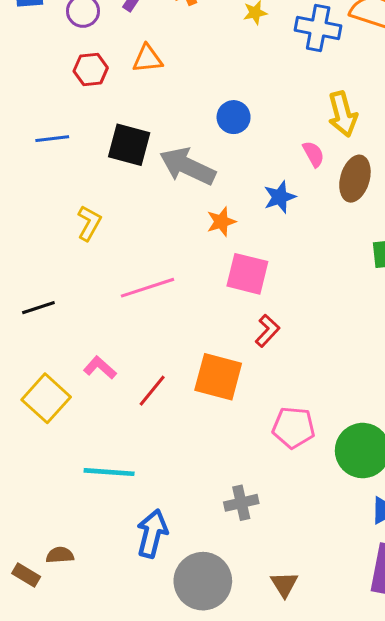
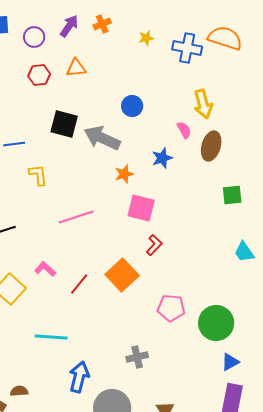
blue line: (52, 139) -> (14, 144), moved
yellow L-shape: (89, 223) -> (38, 175), turned -35
orange square: (218, 377) -> (122, 275), turned 32

